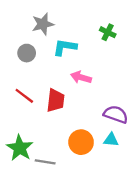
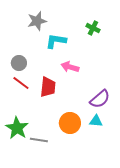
gray circle: (27, 53) -> (19, 63), moved
purple semicircle: (116, 114) -> (100, 99), turned 120

